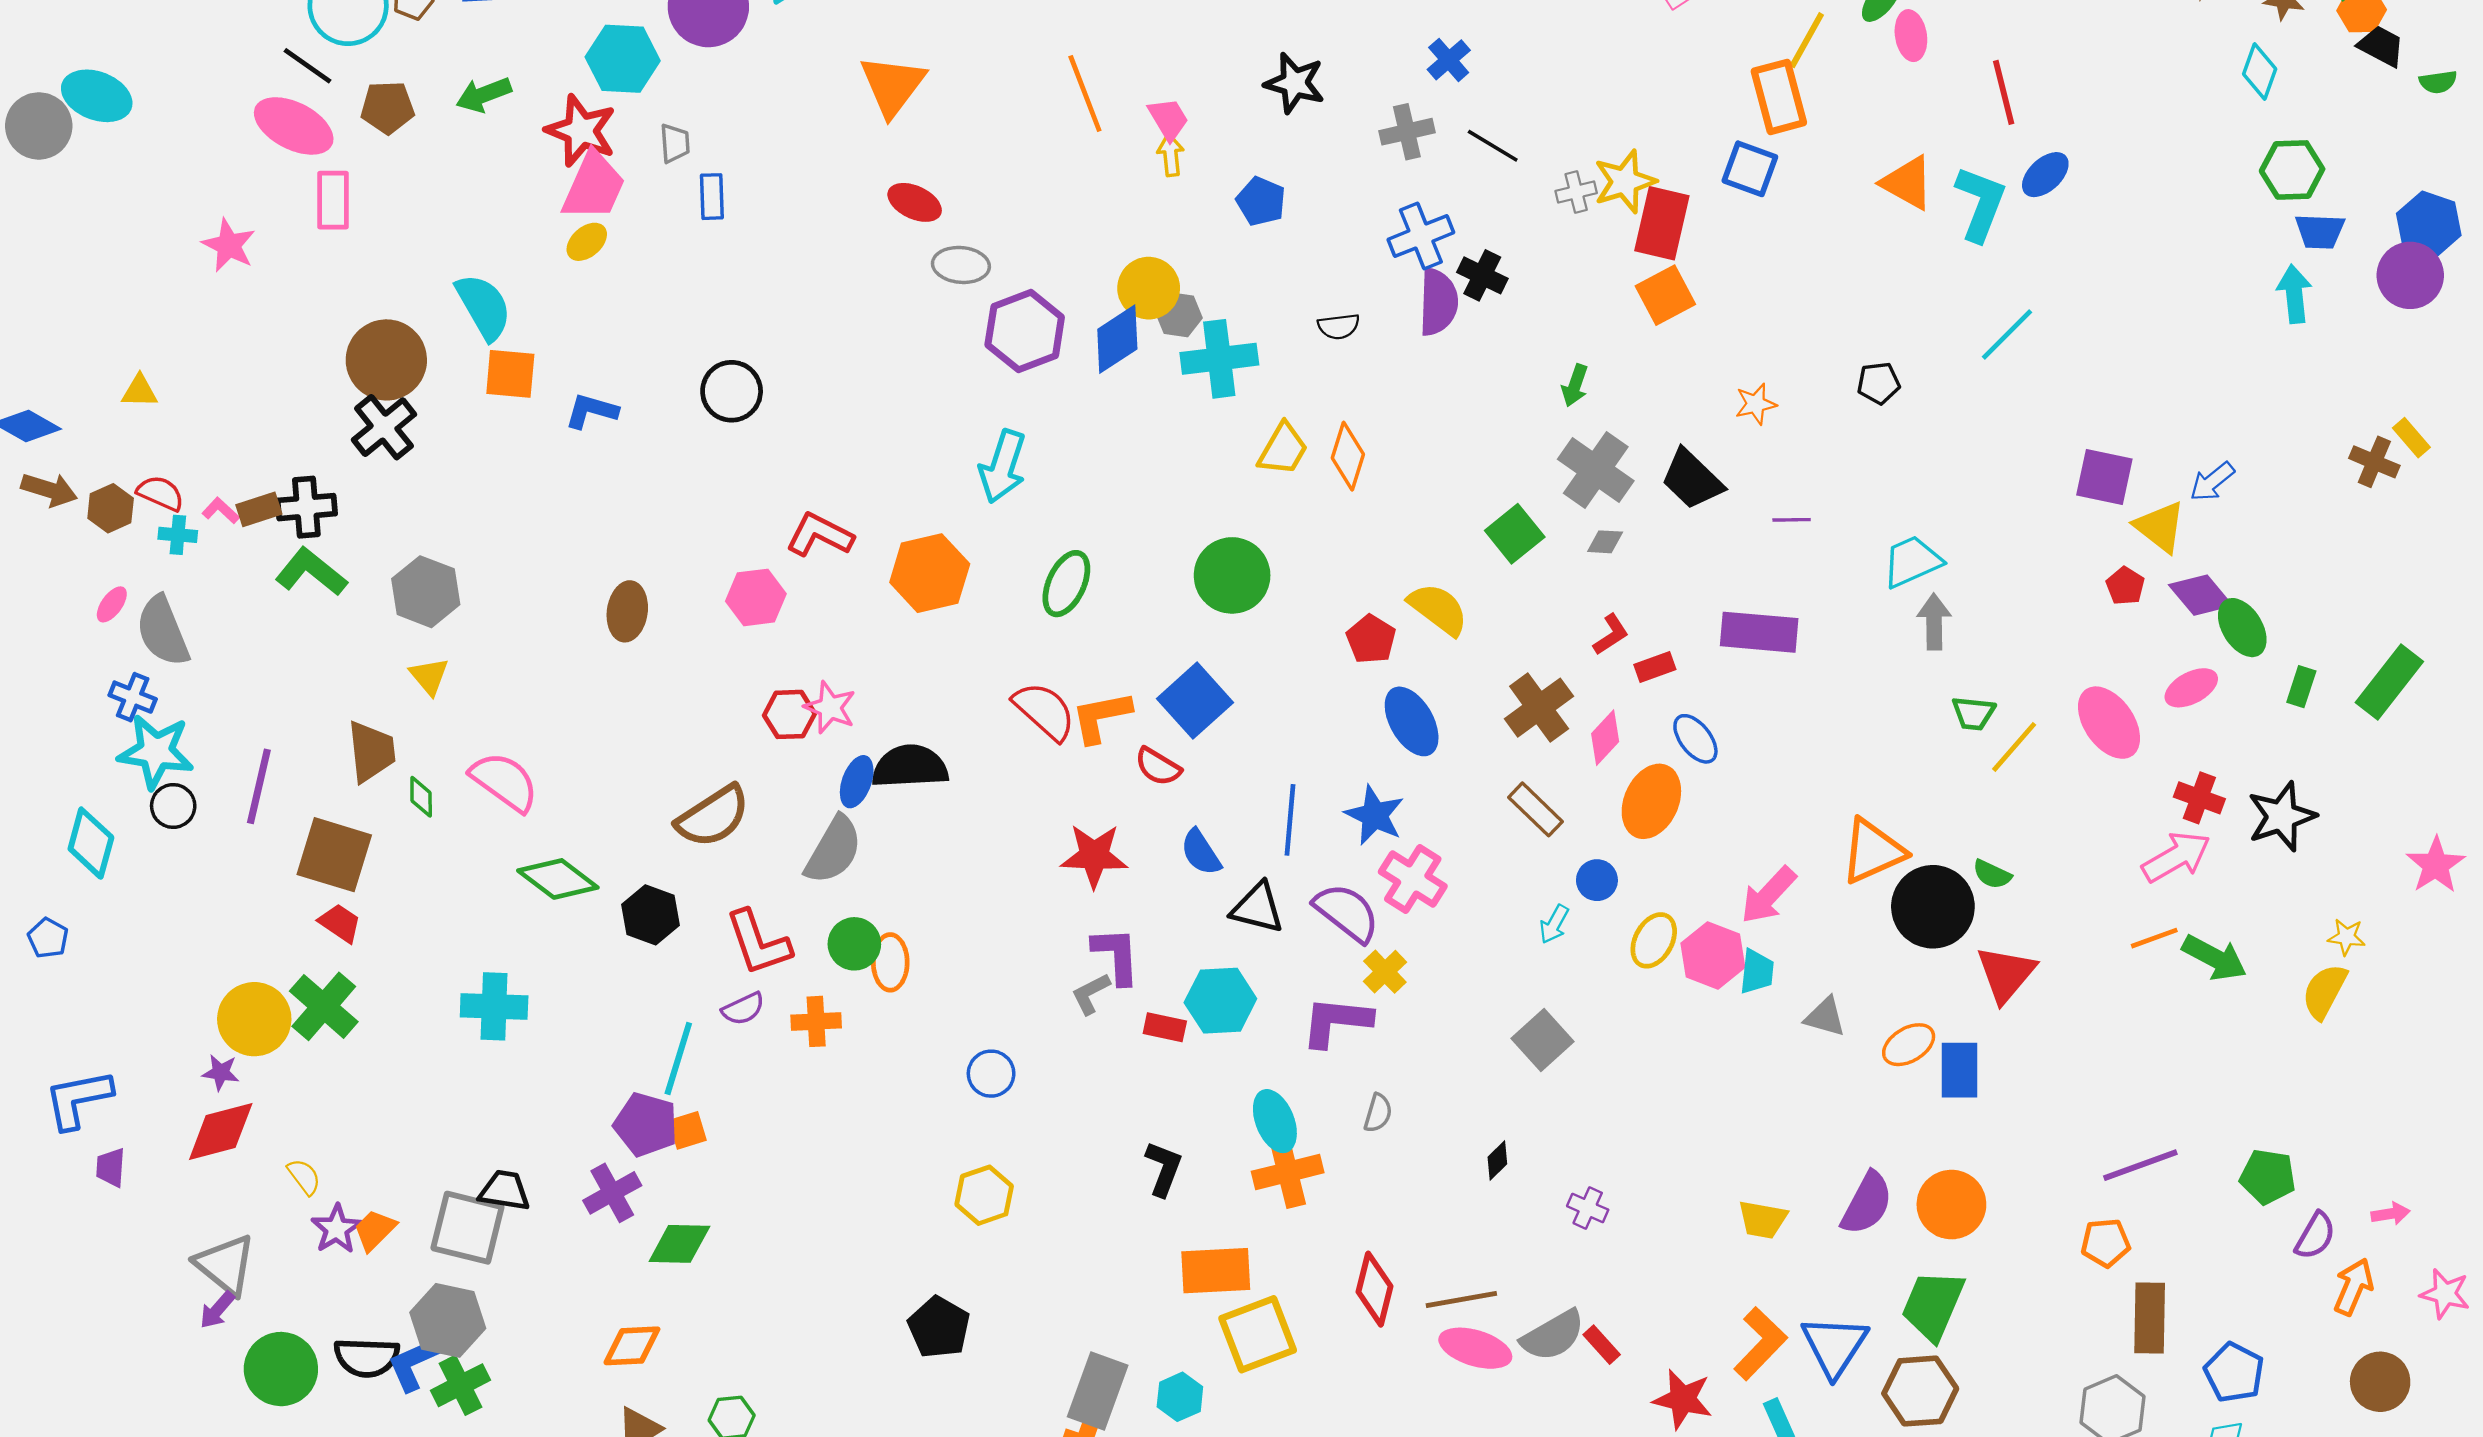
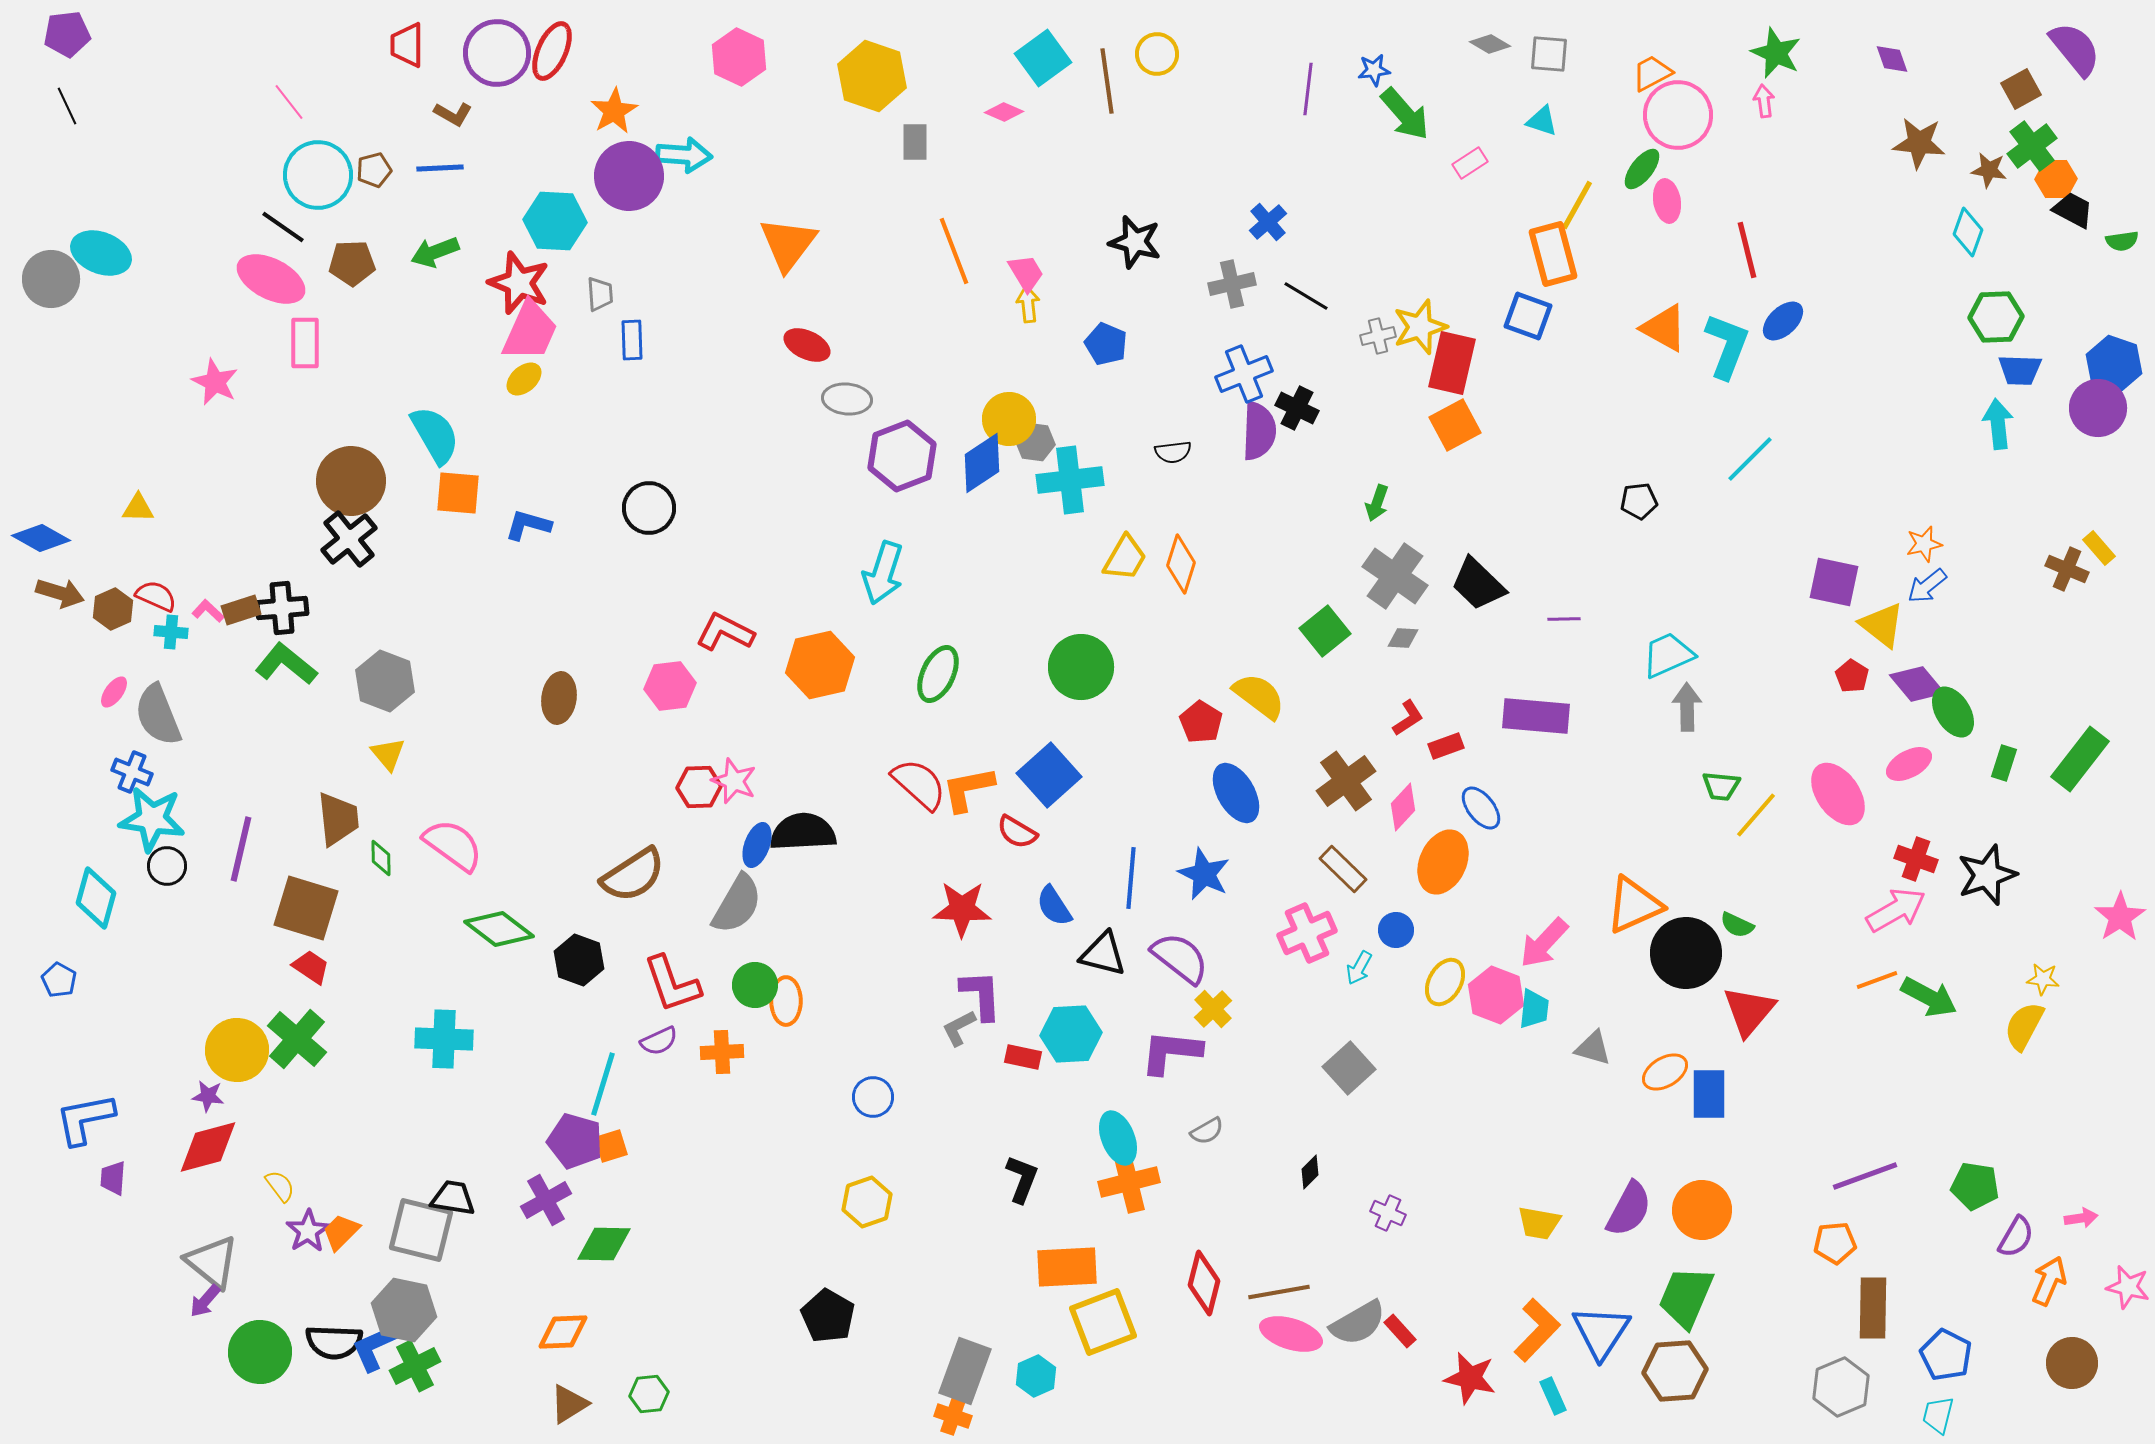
orange star: (1756, 404) -> (1924, 544), moved
pink cross: (1413, 879) -> (1307, 933), moved, turned 34
gray semicircle: (1378, 1113) -> (1207, 1131), turned 44

